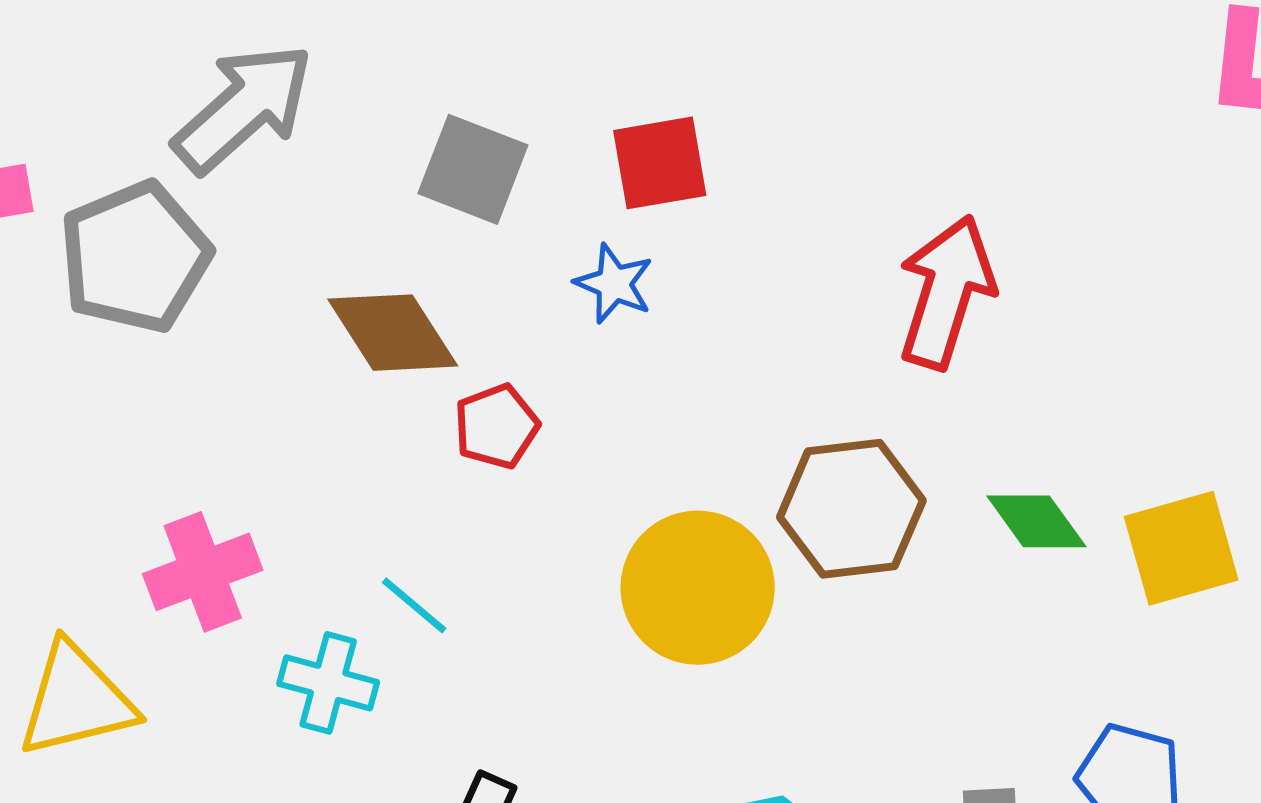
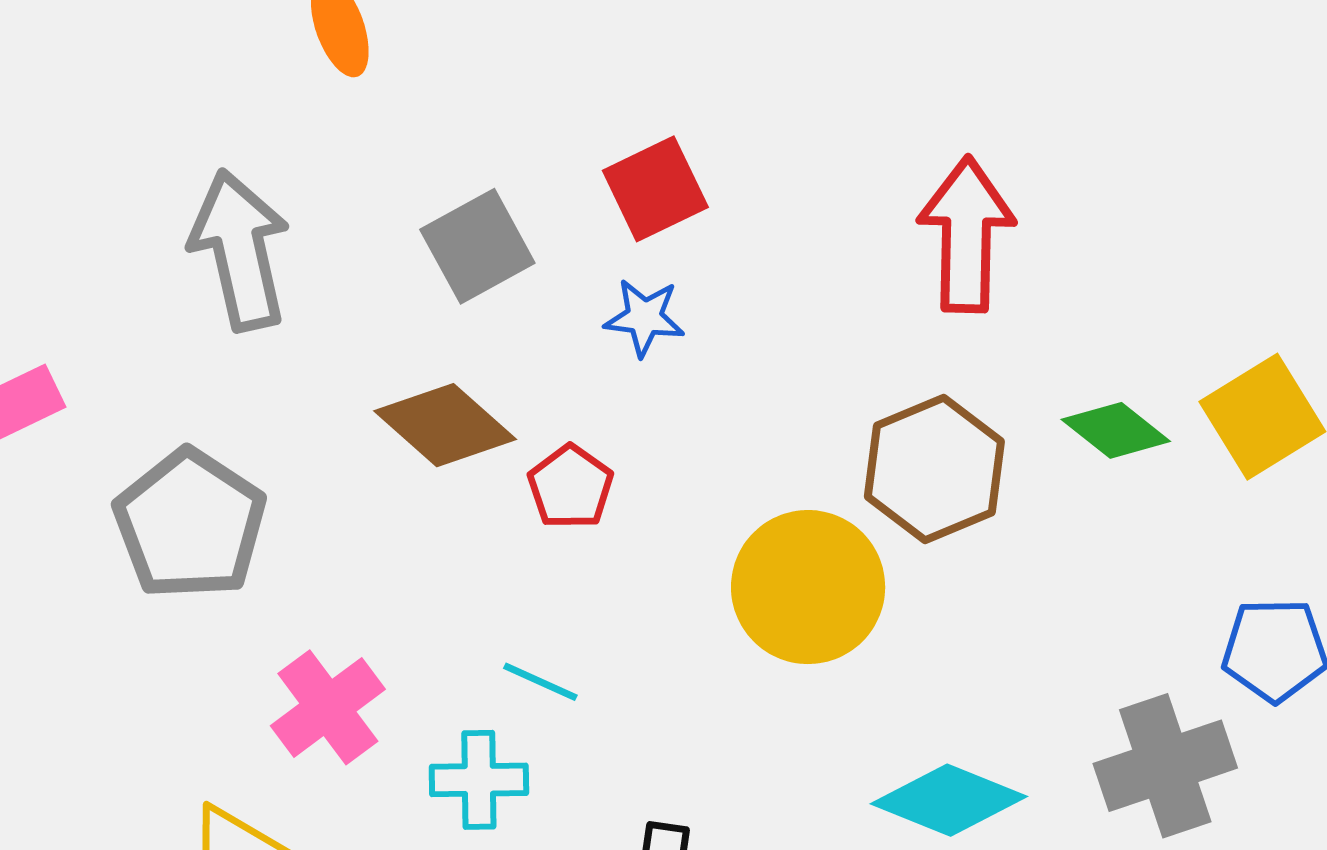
gray arrow: (243, 108) -> (240, 250), turned -45
gray square: (473, 169) -> (477, 246), turned -34
gray pentagon: (135, 257) -> (190, 524), moved

